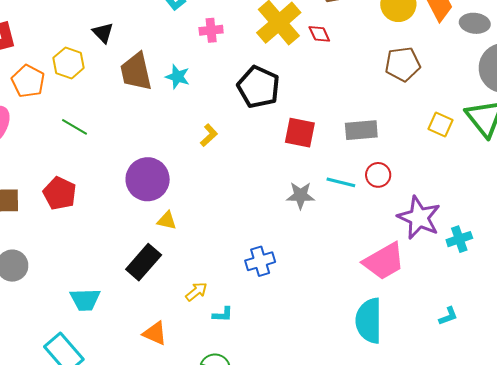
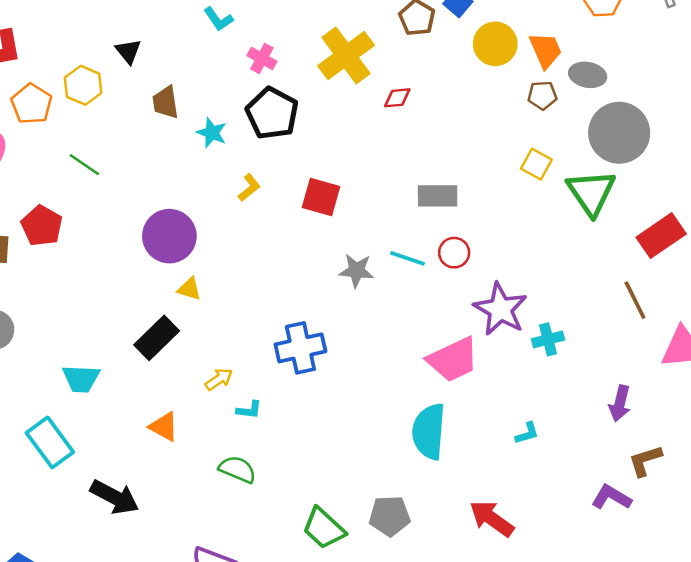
pink cross: (211, 30) -> (262, 58), turned 30
red diamond: (319, 34) -> (397, 98), moved, turned -75
brown pentagon: (403, 64) -> (542, 95), moved, size x0.7
brown trapezoid: (136, 72) -> (165, 102), size x0.7
cyan star: (178, 77) -> (212, 133), moved
black pentagon: (258, 87) -> (272, 113), moved
yellow square: (441, 125) -> (536, 164), moved
red square: (300, 133) -> (321, 197), moved
red pentagon: (60, 193) -> (42, 226), moved
blue cross: (260, 261) -> (300, 348), size x1.4

